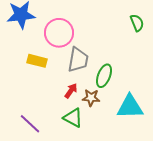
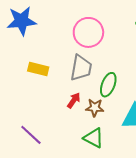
pink circle: (59, 33) -> (88, 32), moved
green triangle: (73, 118) -> (94, 138), moved

